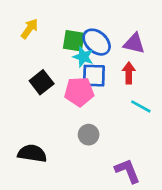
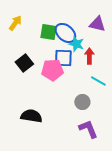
purple triangle: (134, 43) -> (97, 24), moved
cyan star: (83, 57) -> (76, 44), moved
gray circle: (89, 135) -> (82, 102), moved
black semicircle: (32, 153) -> (31, 116), moved

